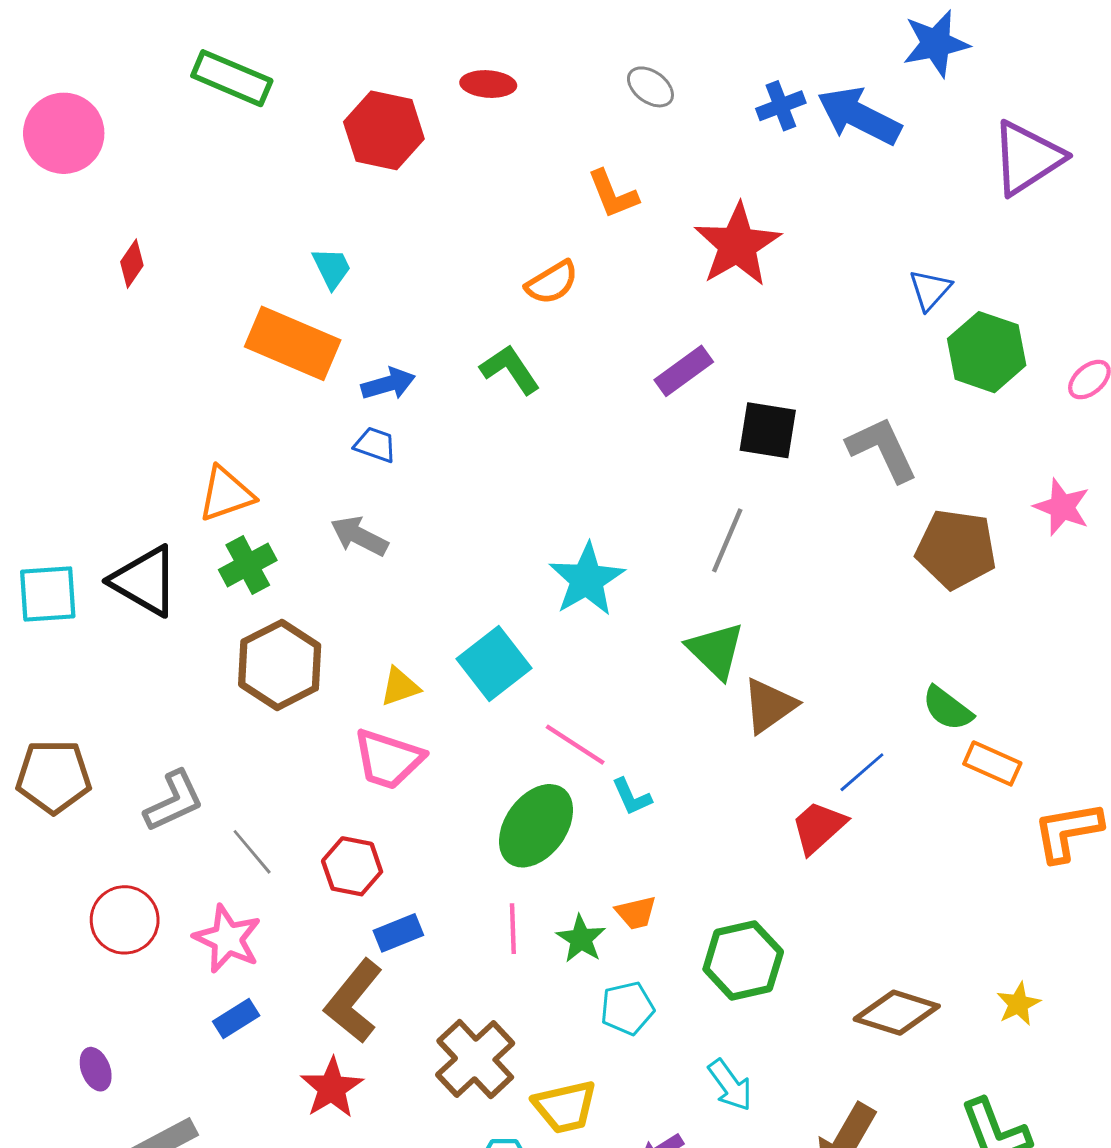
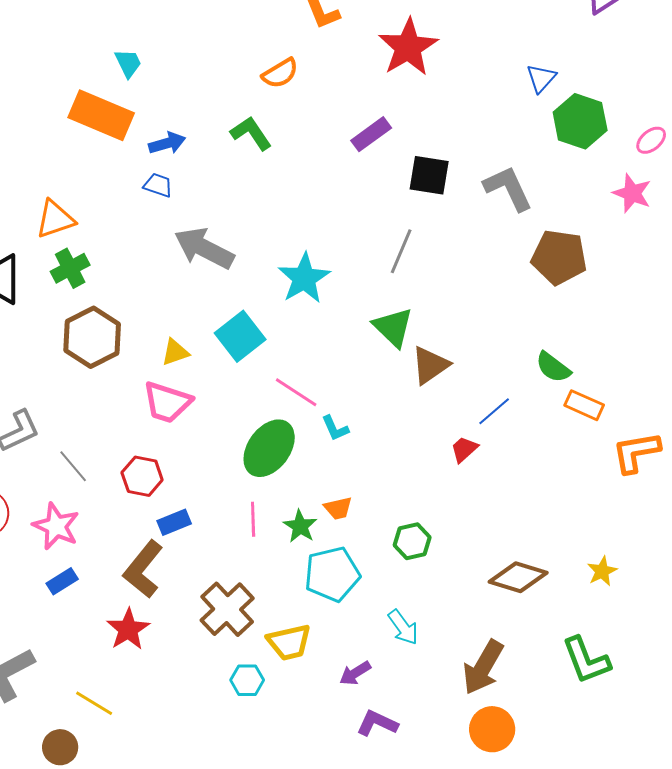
pink star: (1062, 507) -> (632, 193), moved
gray arrow: (359, 536) -> (204, 248), moved, size x1.5
red trapezoid: (819, 827) -> (464, 449), size x0.7
green hexagon: (743, 960) -> (412, 541), size x0.7
cyan pentagon: (627, 1008) -> (332, 574), size x1.5

